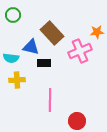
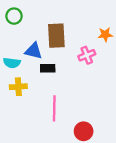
brown rectangle: (52, 33) -> (56, 36), turned 40
pink cross: (80, 51) -> (87, 55), size x0.7

